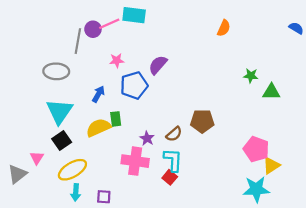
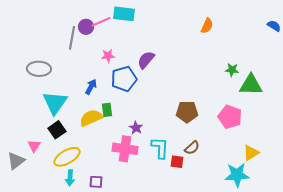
gray ellipse: (56, 71) -> (39, 69), moved
green triangle: (271, 92) -> (251, 85), size x1.4
brown semicircle: (174, 134) -> (192, 148), moved
pink pentagon: (256, 149) -> (230, 117), moved
red square: (170, 177) -> (177, 162), moved, turned -32

